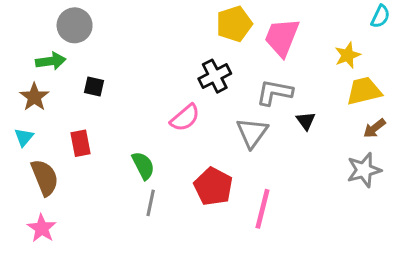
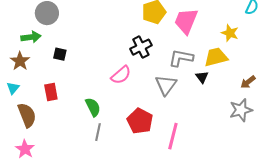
yellow star: (348, 55) -> (230, 33), turned -30
yellow trapezoid: (364, 91) -> (216, 57), moved

